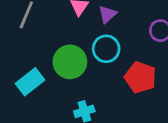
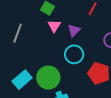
green circle: (70, 62) -> (48, 78), moved

